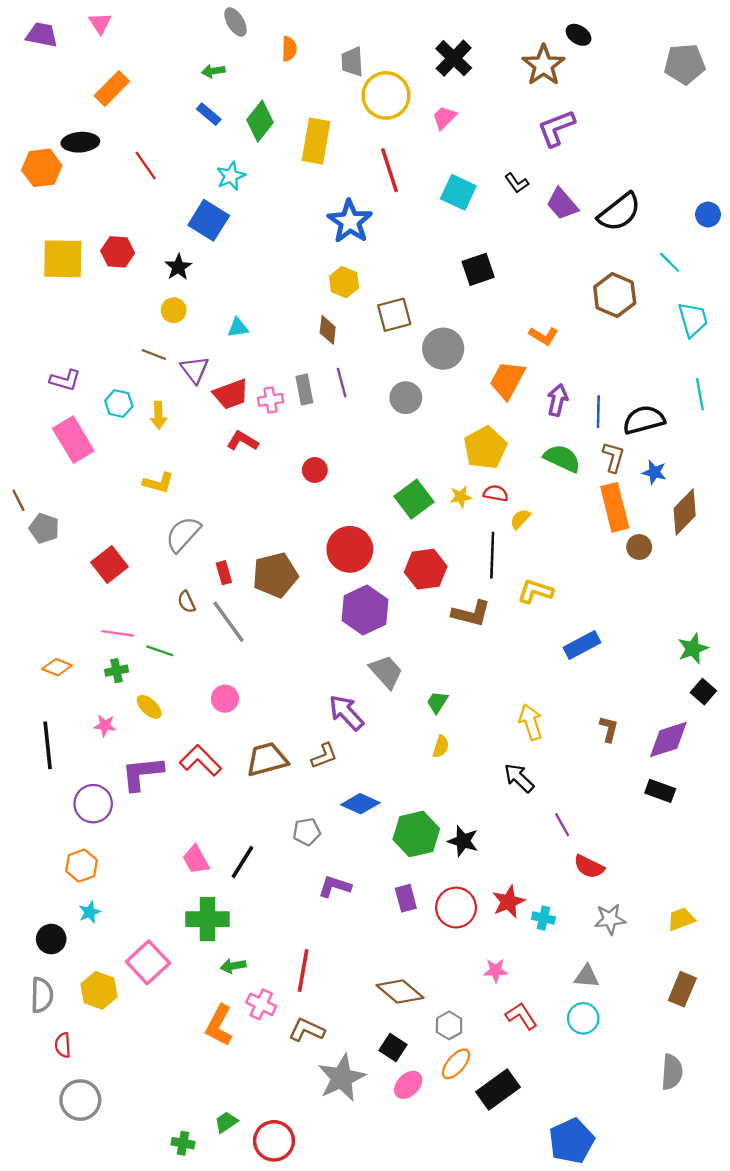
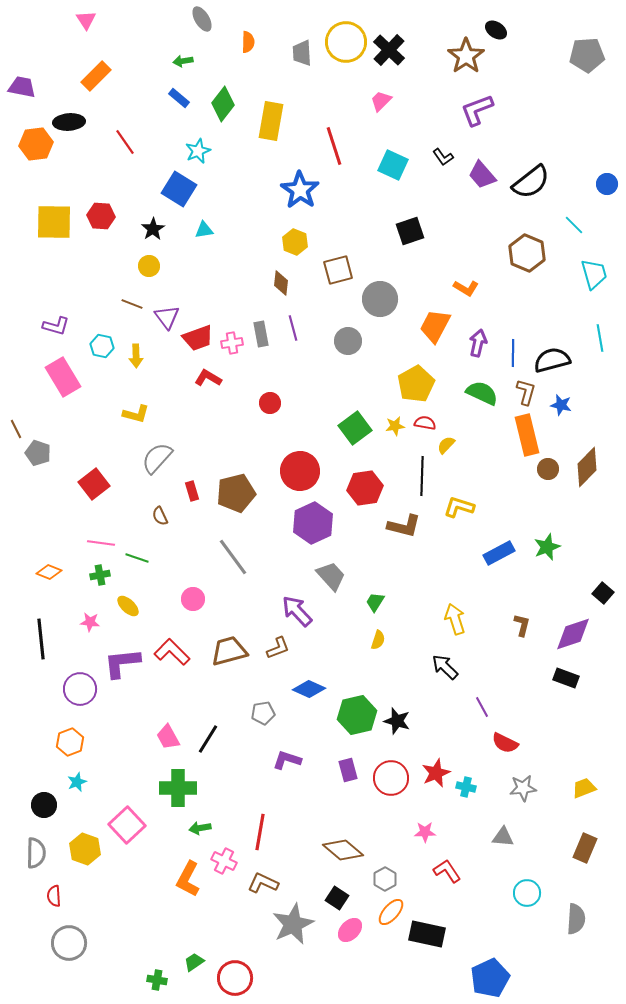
purple trapezoid: (42, 35) -> (22, 87), moved
yellow circle: (386, 95) -> (346, 42), moved
cyan triangle: (238, 328) -> (204, 230), moved
brown diamond: (685, 512) -> (587, 467), moved
gray line: (228, 622) -> (233, 557), moved
green star: (693, 649) -> (547, 547), moved
cyan circle: (583, 1018) -> (527, 893), moved
black rectangle: (498, 1090) -> (427, 934), turned 48

